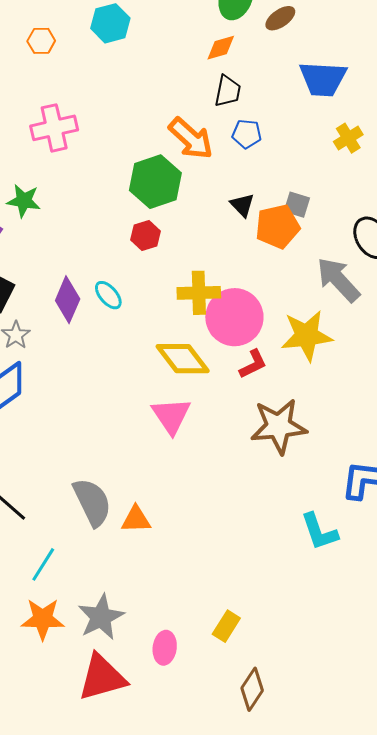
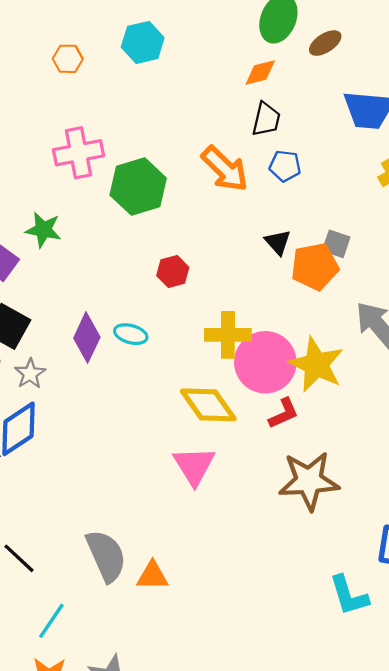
green hexagon: (155, 182) -> (138, 187), moved
cyan ellipse: (108, 295) -> (131, 334), turned -36
yellow star: (307, 336) -> (316, 365), moved, turned 30

